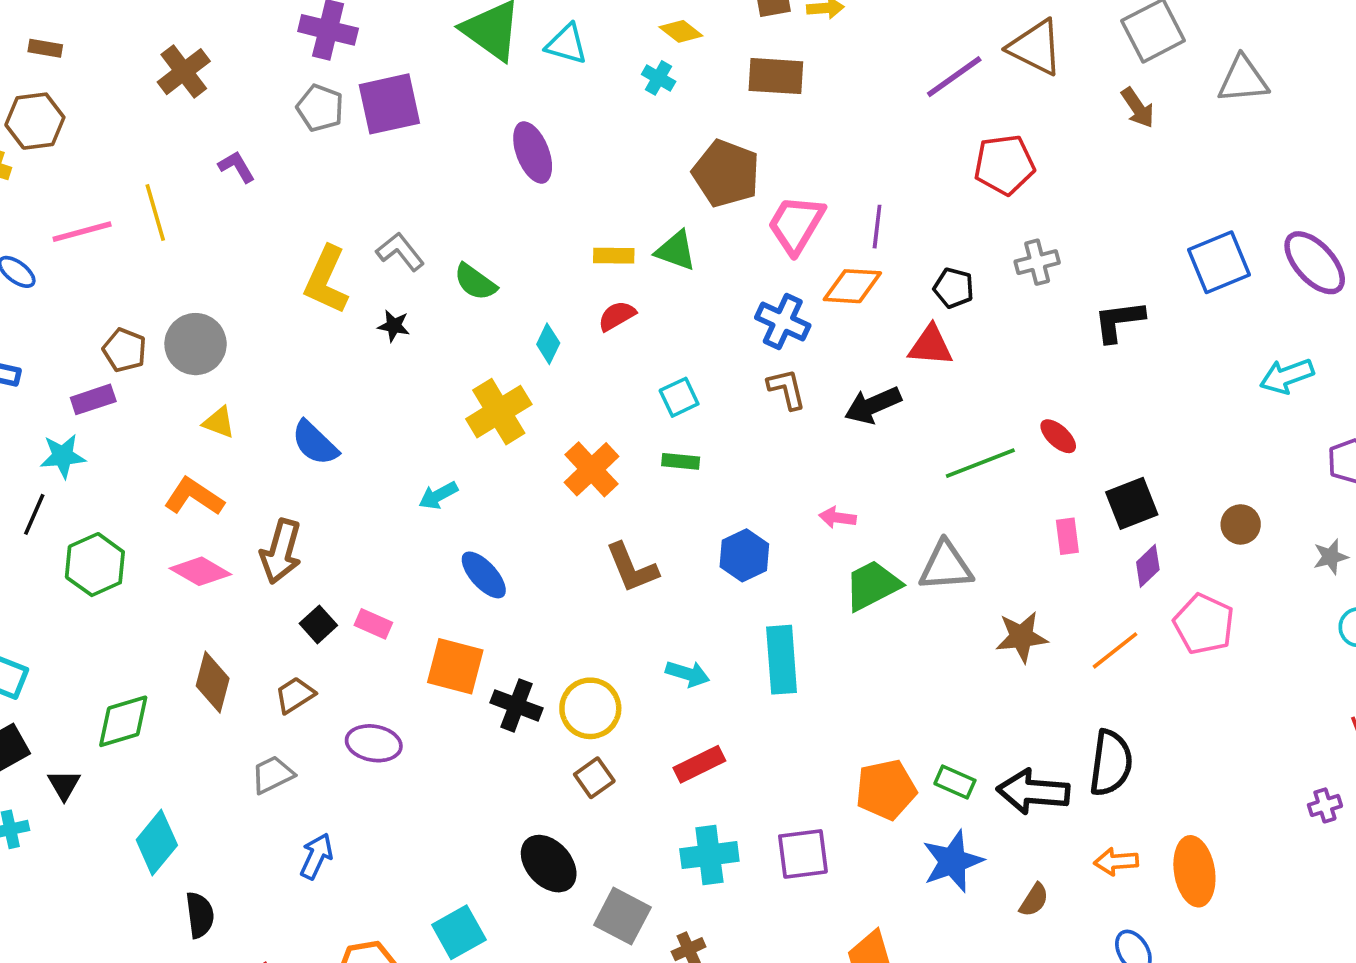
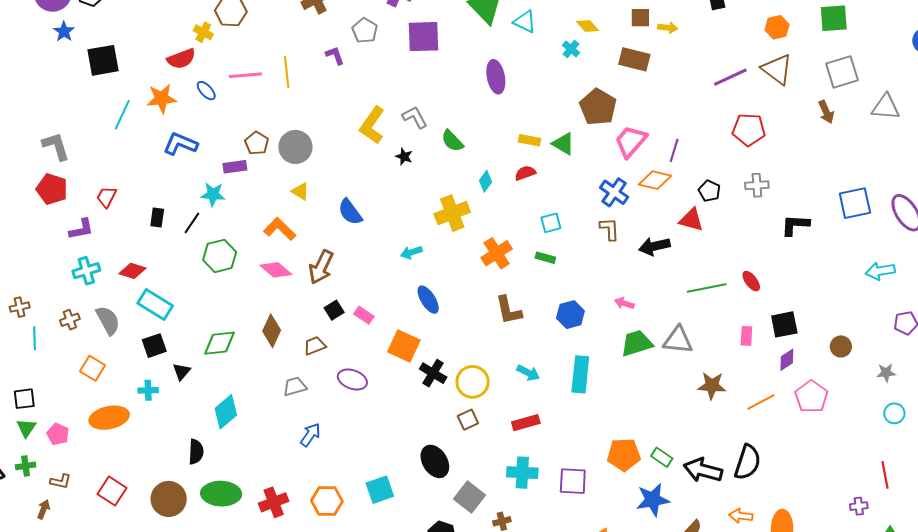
gray pentagon: (320, 108) -> (365, 31), moved
black semicircle: (200, 915) -> (196, 452), moved

